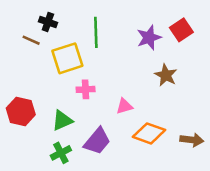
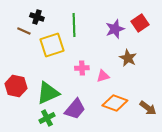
pink cross: (86, 89) -> (82, 68), moved
pink triangle: (124, 106) -> (103, 76), moved
green triangle: (62, 120) -> (48, 93), size x1.4
brown arrow: (192, 140) -> (148, 108), turned 30

